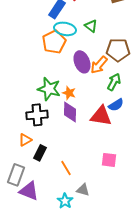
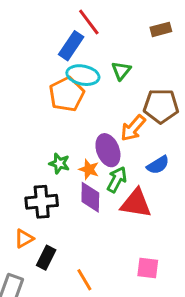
green triangle: (91, 26) -> (121, 71), turned 32
purple ellipse: (82, 62) -> (108, 150), moved
green arrow: (114, 82) -> (117, 180), moved
green star: (49, 89) -> (59, 163), size x0.6
blue semicircle: (116, 105) -> (158, 165), moved

